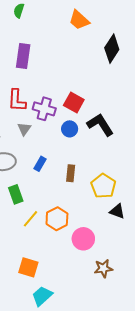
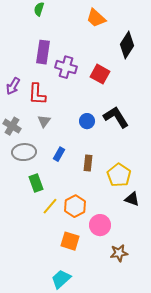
red square: (74, 102) -> (100, 74), moved
purple cross: (44, 109) -> (66, 67), moved
orange square: (28, 267) -> (70, 241), moved

